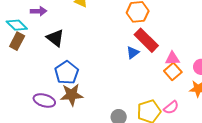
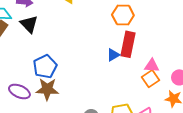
black triangle: (55, 38) -> (29, 24), moved
red rectangle: (146, 40) -> (128, 44), turned 50

